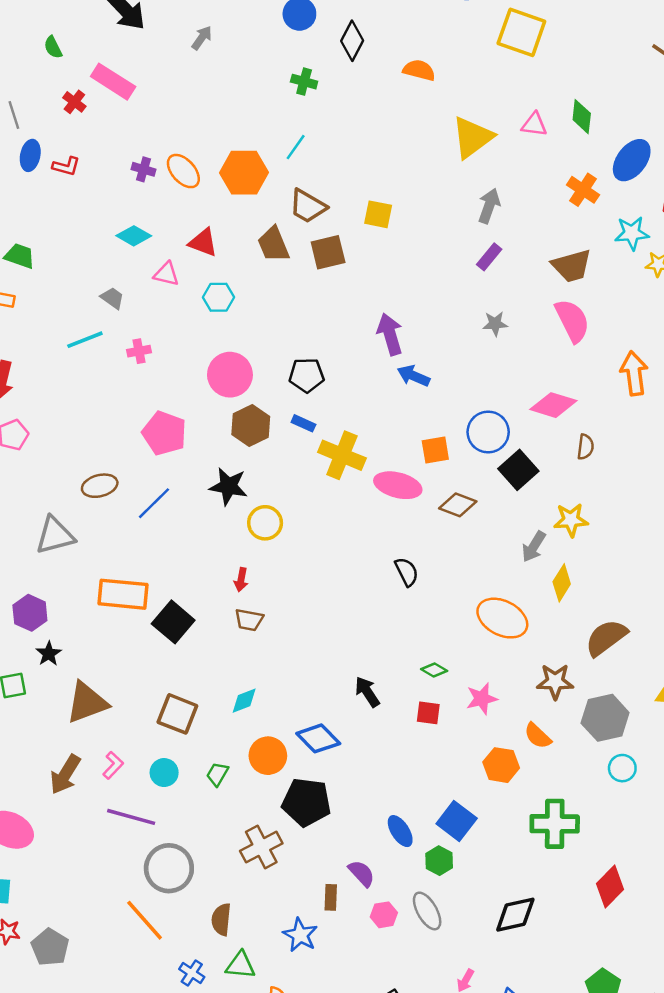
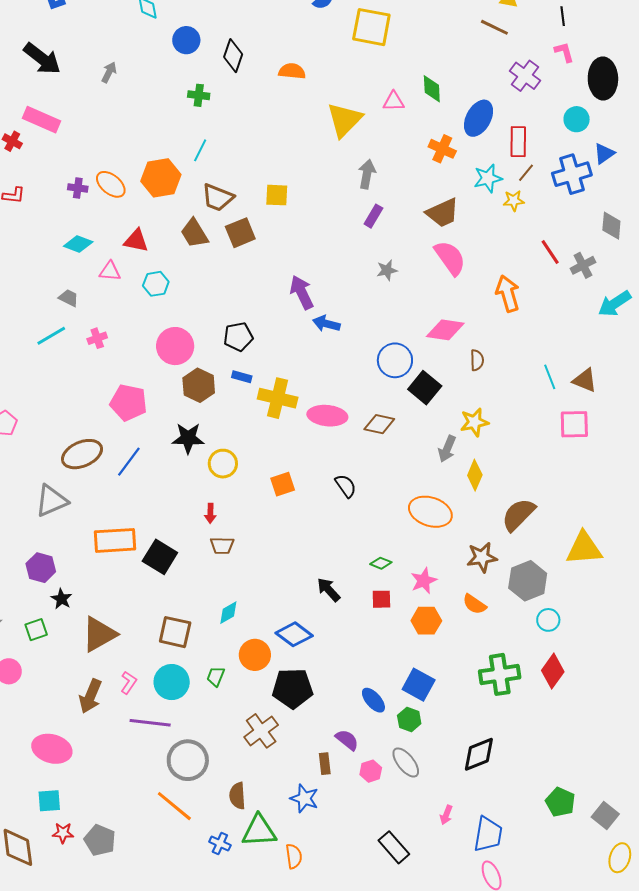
orange square: (435, 450) -> (283, 484), moved
brown ellipse: (100, 486) -> (82, 454), size x1.4
orange hexagon: (501, 765) -> (426, 621), moved
cyan circle: (164, 773) -> (172, 682), size x1.5
red diamond: (610, 887) -> (553, 671), moved
green triangle: (240, 965) -> (259, 831), size x1.4

